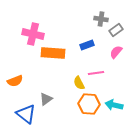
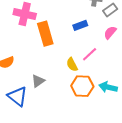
orange rectangle: (53, 53) -> (45, 34), turned 70
pink line: (96, 73) -> (90, 54), turned -35

